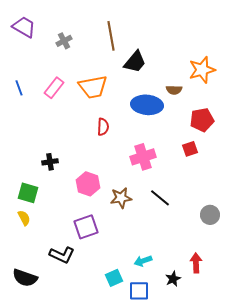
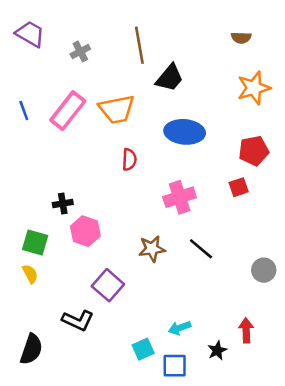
pink rectangle: (54, 88) -> (68, 111), size x1.4
brown semicircle: (174, 90) -> (241, 38), moved
pink hexagon: (88, 184) -> (85, 231), moved
purple square: (86, 227) -> (108, 285), turned -30
black semicircle: (25, 278) -> (31, 349), turned -90

